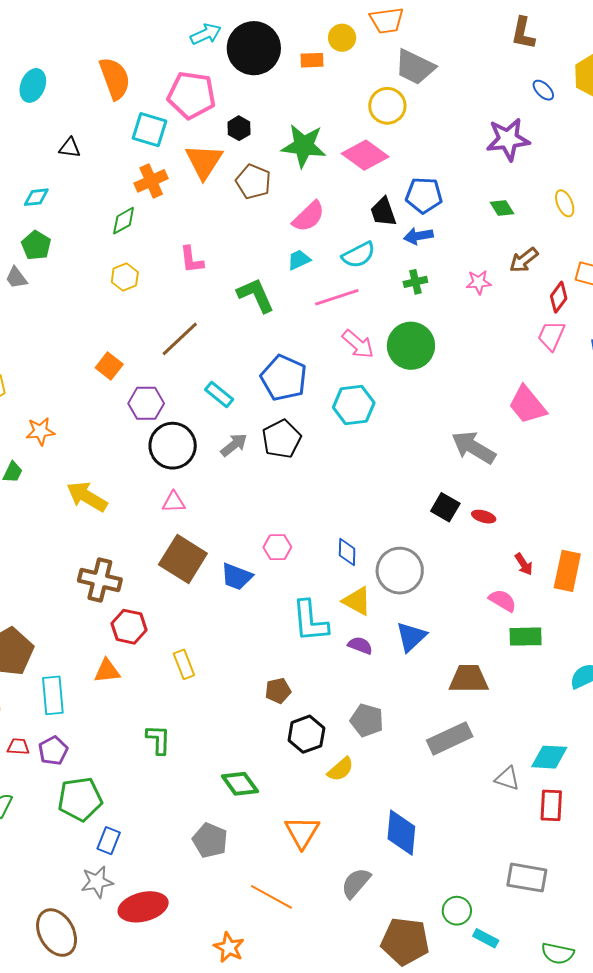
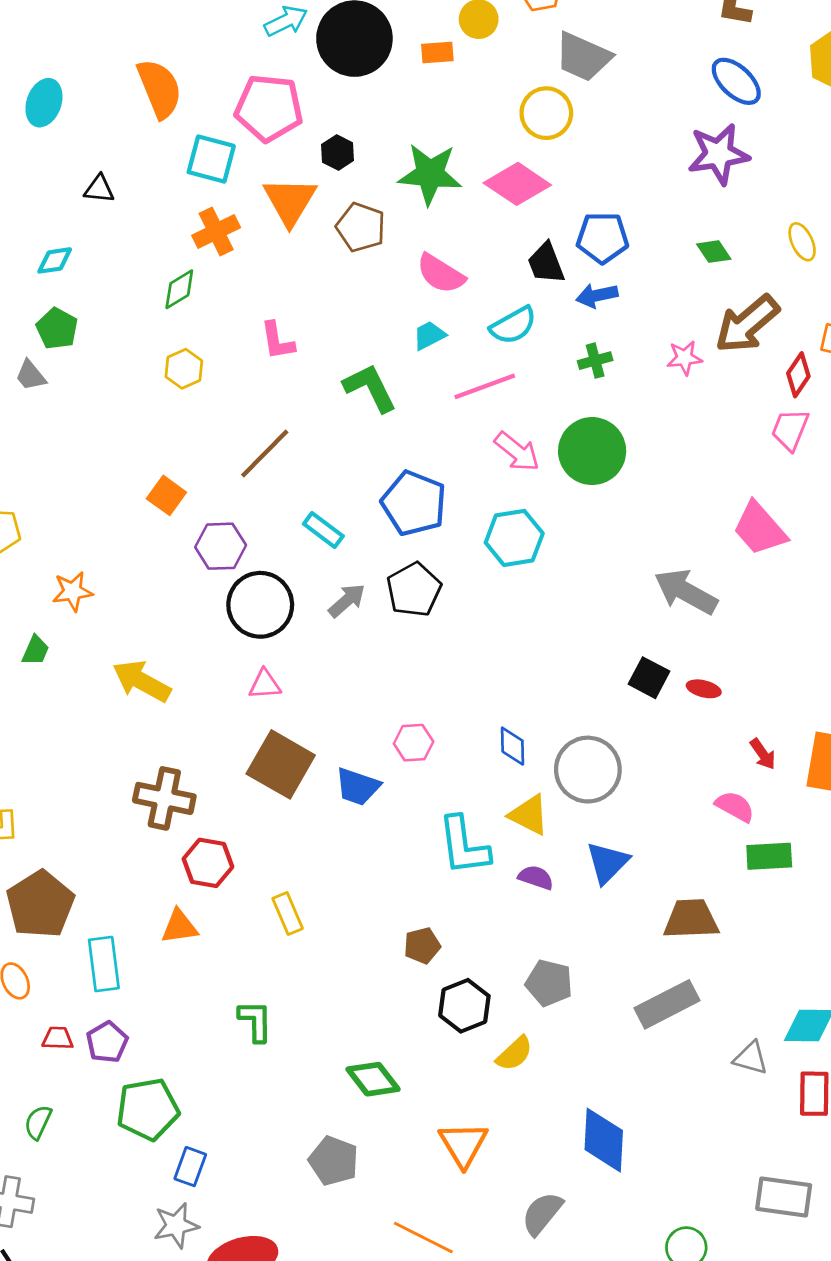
blue ellipse: (543, 90) -> (736, 81), moved, size x1.6
pink semicircle: (309, 216) -> (441, 274), turned 78
brown arrow: (524, 260) -> (747, 324), size x1.6

